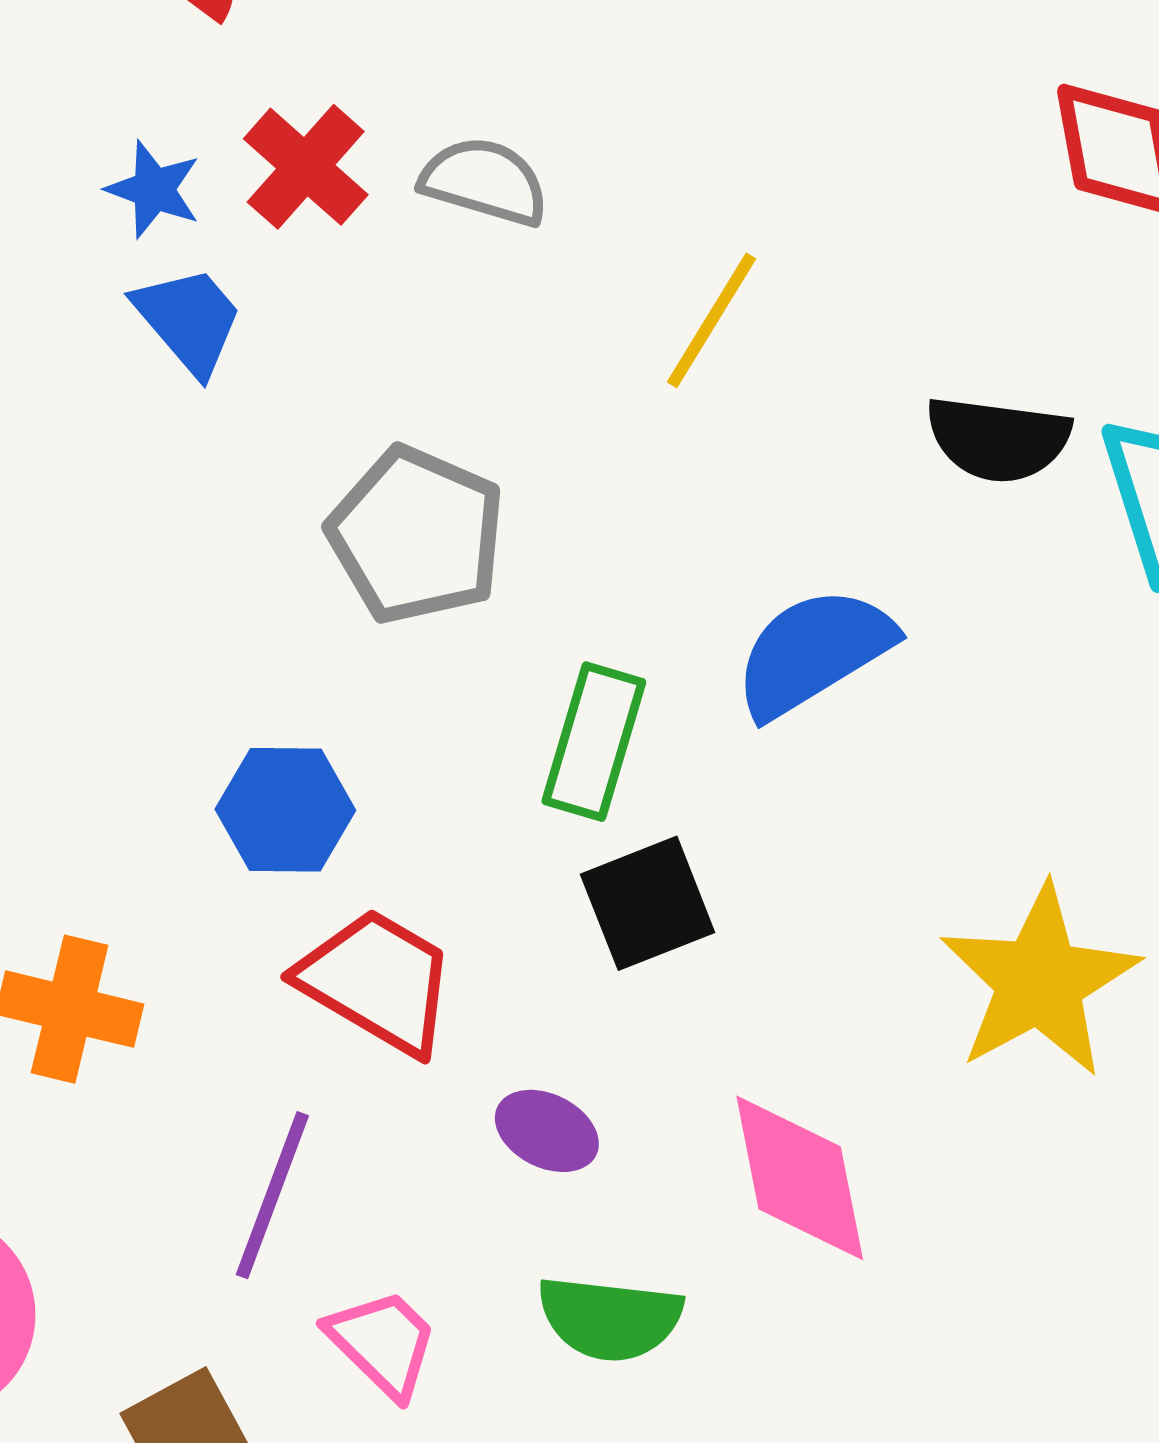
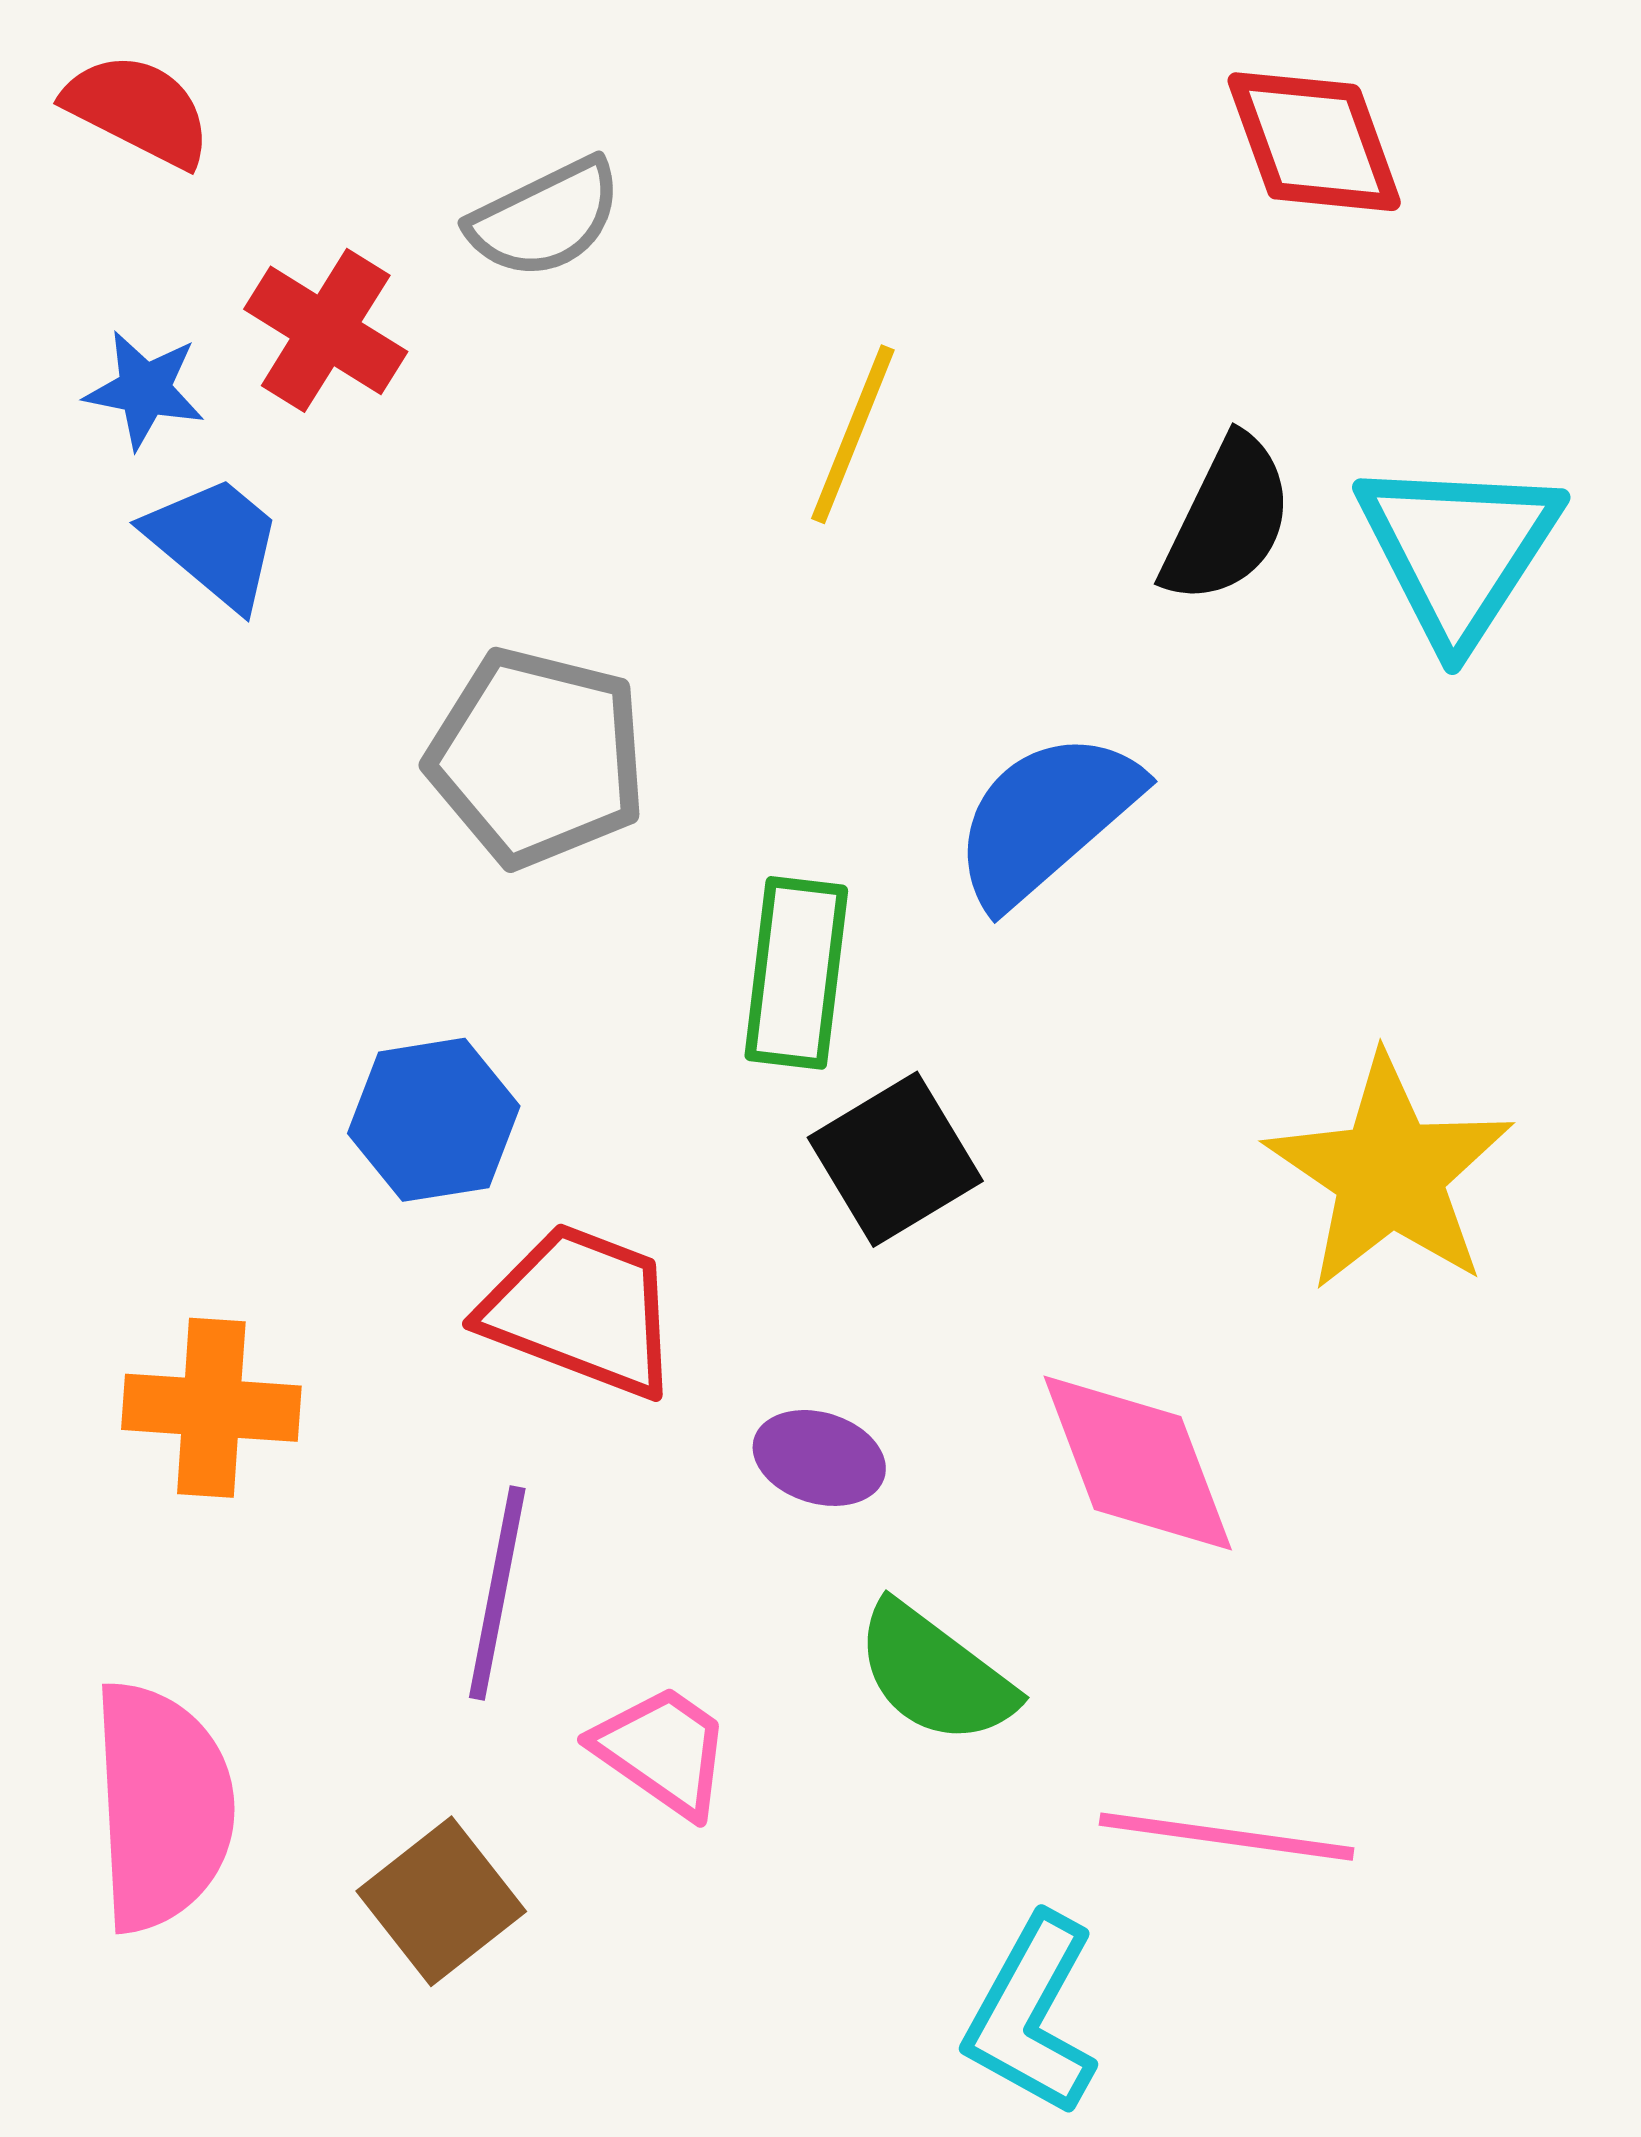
gray semicircle: (485, 181) -> (545, 218), moved, turned 147
black semicircle: (998, 439) -> (1227, 520), turned -62
green semicircle: (610, 1318) -> (935, 1674), turned 40

